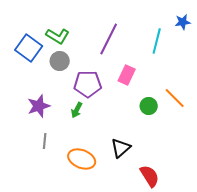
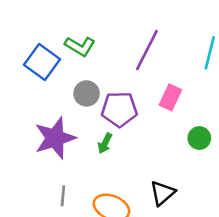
gray circle: (60, 61) -> (87, 93), moved
purple star: (39, 106) -> (55, 138), size x1.4
gray line: (45, 141) -> (63, 196), moved

